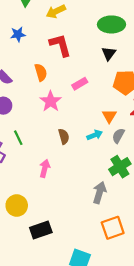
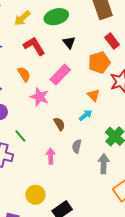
green ellipse: (111, 24) -> (56, 17), moved
black triangle: (109, 53) -> (69, 43), moved
pink rectangle: (80, 84) -> (60, 75), size x1.5
gray semicircle: (118, 136) -> (77, 146), moved

